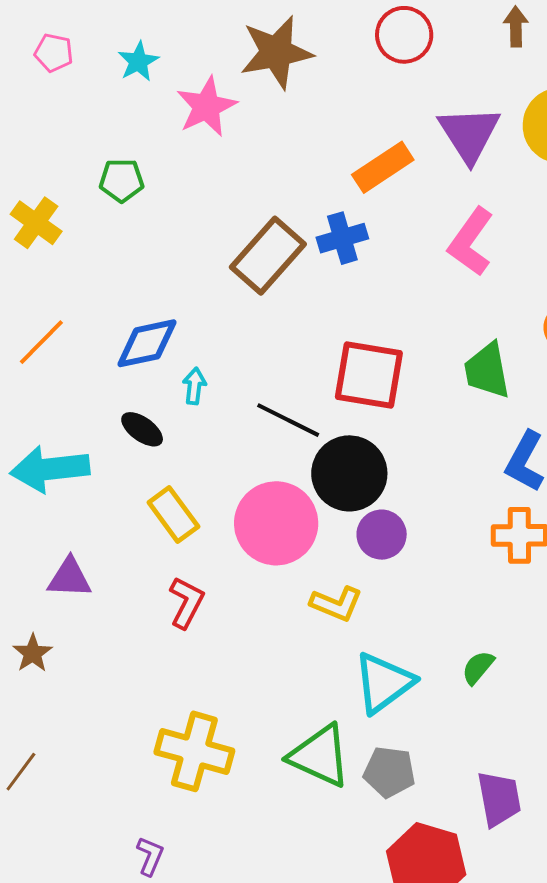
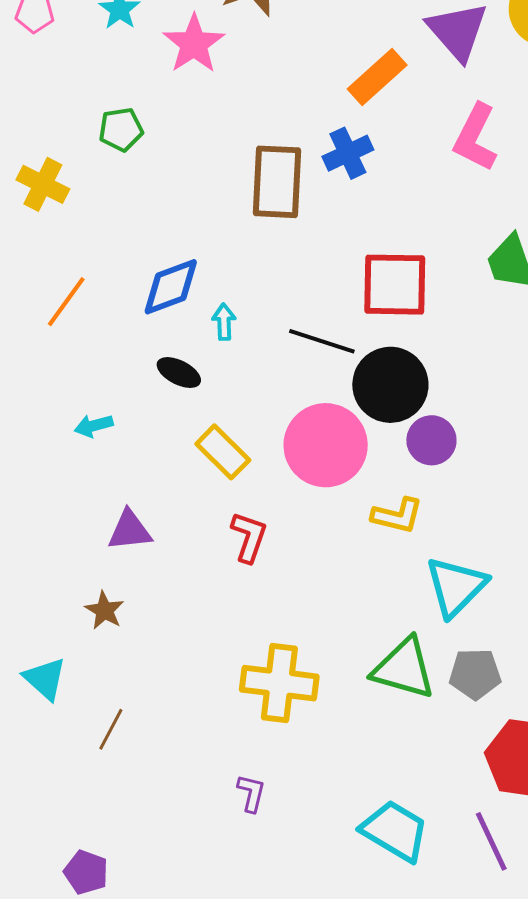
brown rectangle: (268, 256) -> (277, 182), turned -30
cyan arrow: (50, 469) -> (94, 426), size x0.5

